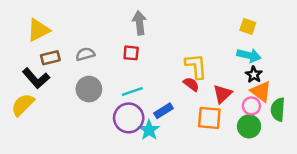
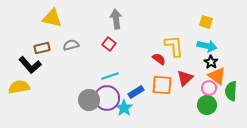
yellow triangle: (38, 30) -> (52, 18), moved, turned 40
red square: (131, 53) -> (109, 44), turned 32
yellow L-shape: (196, 66) -> (174, 46), moved
red semicircle: (191, 84) -> (159, 59), moved
gray circle: (89, 89) -> (89, 100), moved
yellow semicircle: (23, 105) -> (19, 87), turned 35
orange square: (209, 118) -> (162, 85), moved

